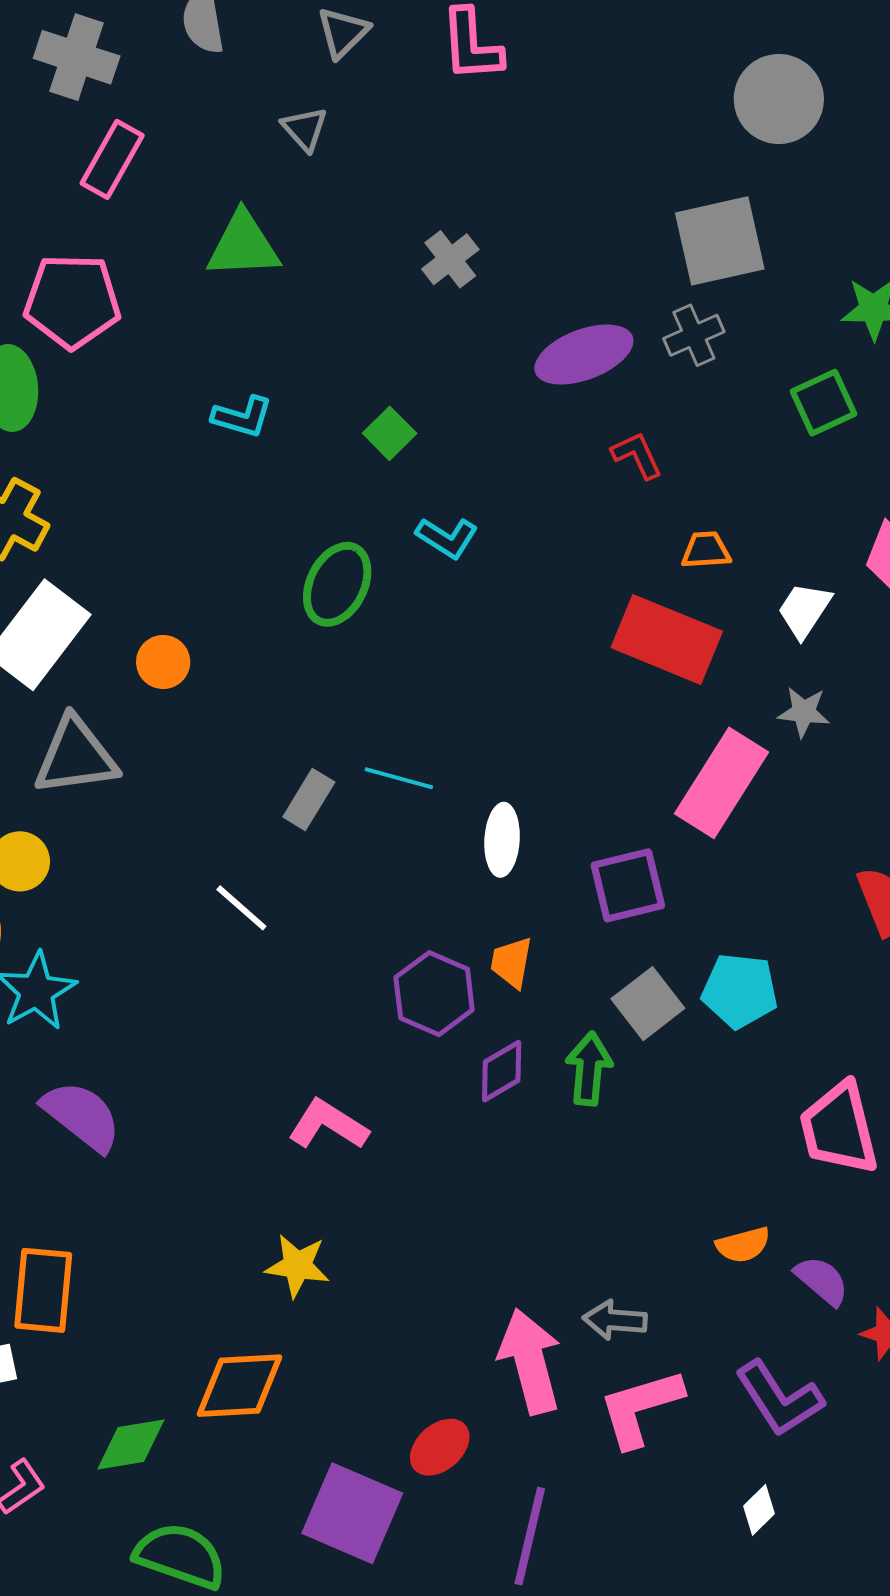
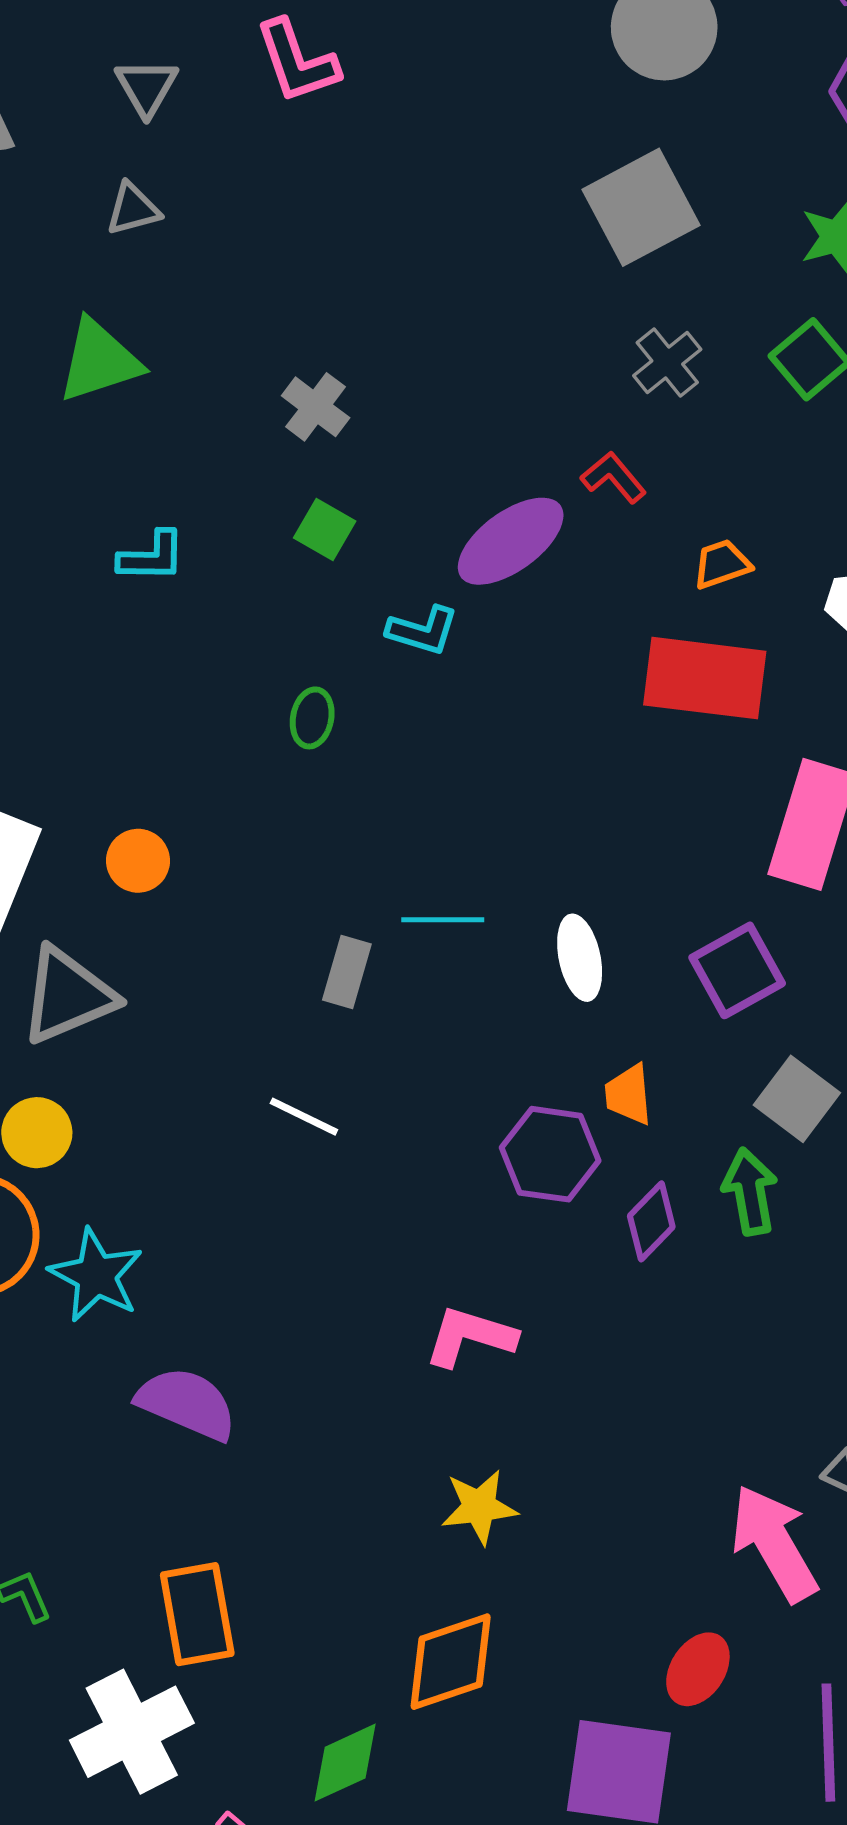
gray triangle: (305, 129) -> (133, 209), turned -48
gray cross: (450, 259) -> (316, 407), moved
gray cross: (694, 335) -> (667, 362), moved
purple ellipse: (584, 355) -> (511, 541), moved
green ellipse: (337, 584) -> (312, 718), size x0.6

